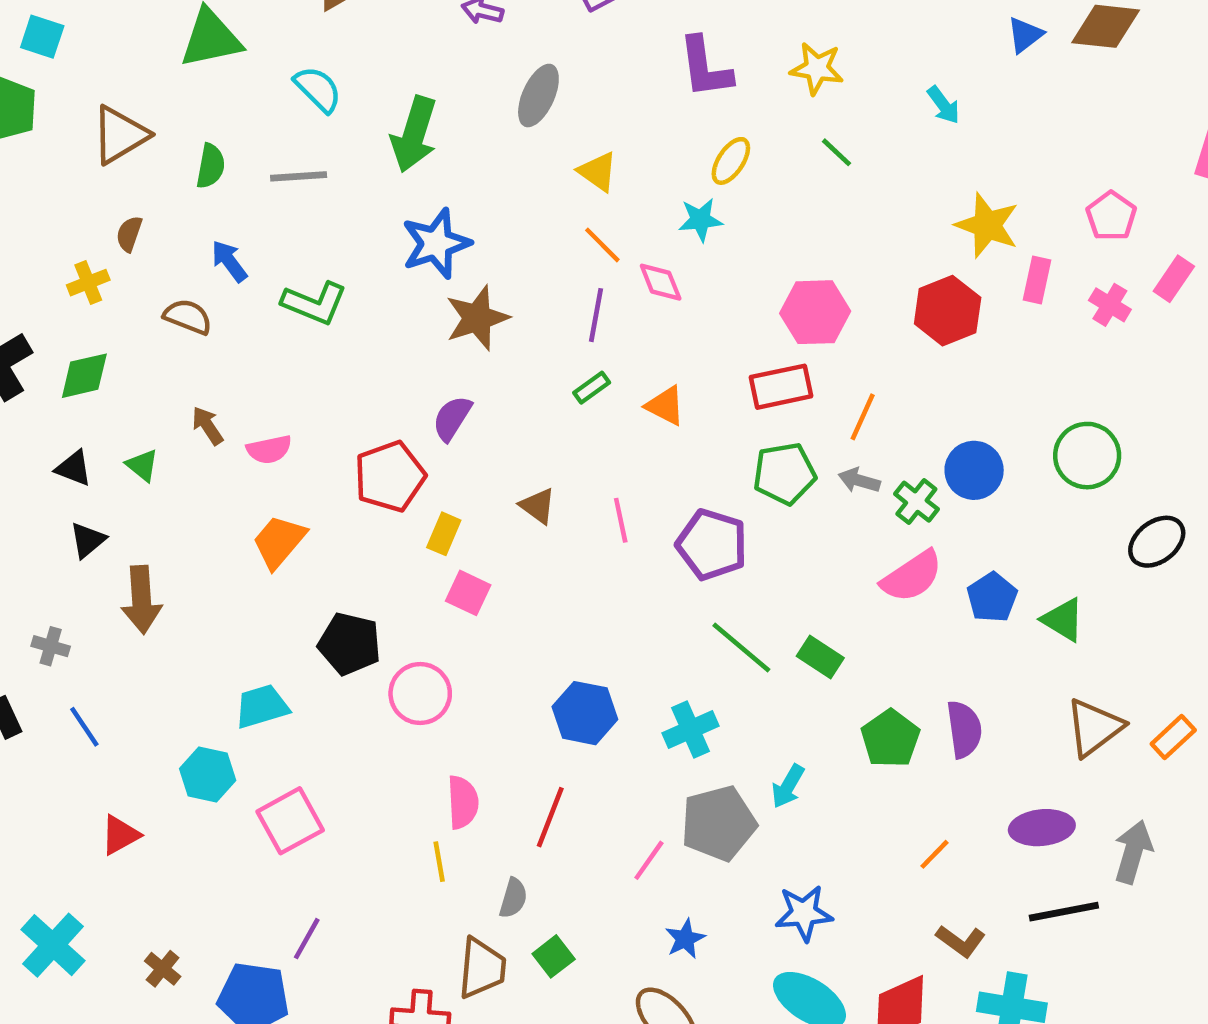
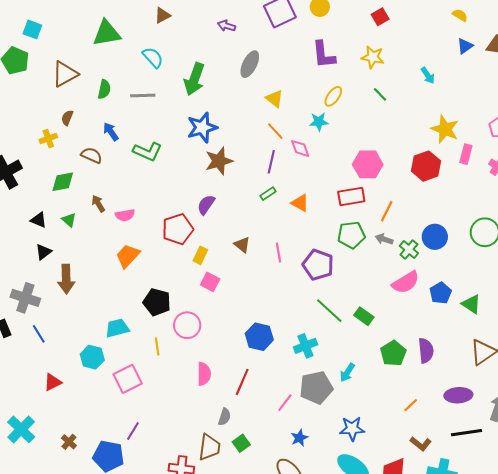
green diamond: (84, 376) -> (63, 182), moved
gray cross: (51, 646) -> (25, 298), size x1.8
yellow line: (439, 862) -> (157, 346), moved

